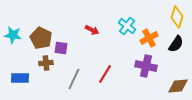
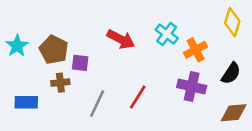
red arrow: (92, 30) -> (121, 39), size x1.5
cyan star: (13, 35) -> (17, 46), turned 30
black semicircle: (176, 44) -> (231, 73), moved

